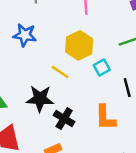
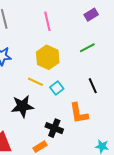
cyan square: (102, 68) -> (57, 88), moved
black cross: (64, 119) -> (54, 128), moved

